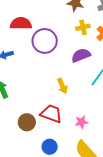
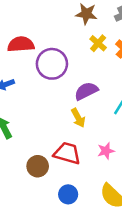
yellow cross: (83, 27) -> (98, 43), turned -32
purple semicircle: (81, 55) -> (86, 91), moved
pink star: (81, 122) -> (106, 151), moved

